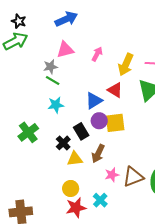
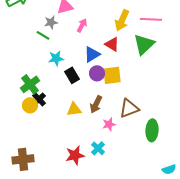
pink arrow: (97, 54) -> (82, 25), moved
green line: (53, 80) -> (43, 35), moved
black rectangle: (81, 131) -> (72, 75), moved
black cross: (63, 143) -> (39, 99), moved
brown triangle: (133, 177) -> (129, 108), moved
yellow circle: (71, 189) -> (30, 105), moved

